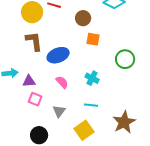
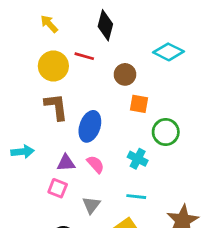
blue ellipse: (58, 55) -> (90, 126), turned -50
green circle: (125, 59) -> (166, 132), moved
purple triangle: (29, 81) -> (66, 163), moved

